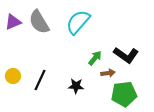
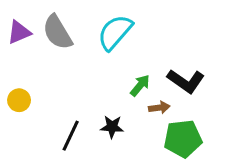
yellow circle: (13, 76) -> (19, 100), moved
black line: (40, 80) -> (71, 136), moved

